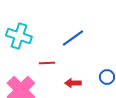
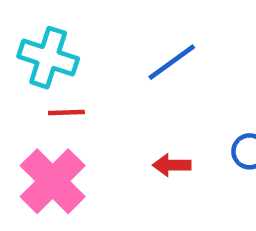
red line: (47, 63) -> (66, 113), moved

